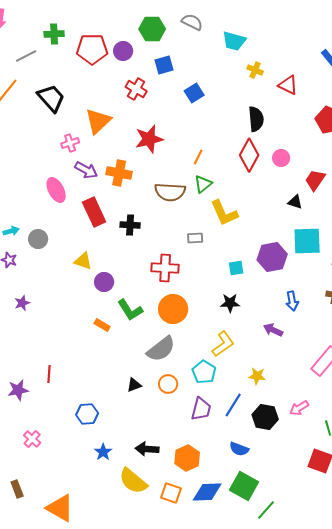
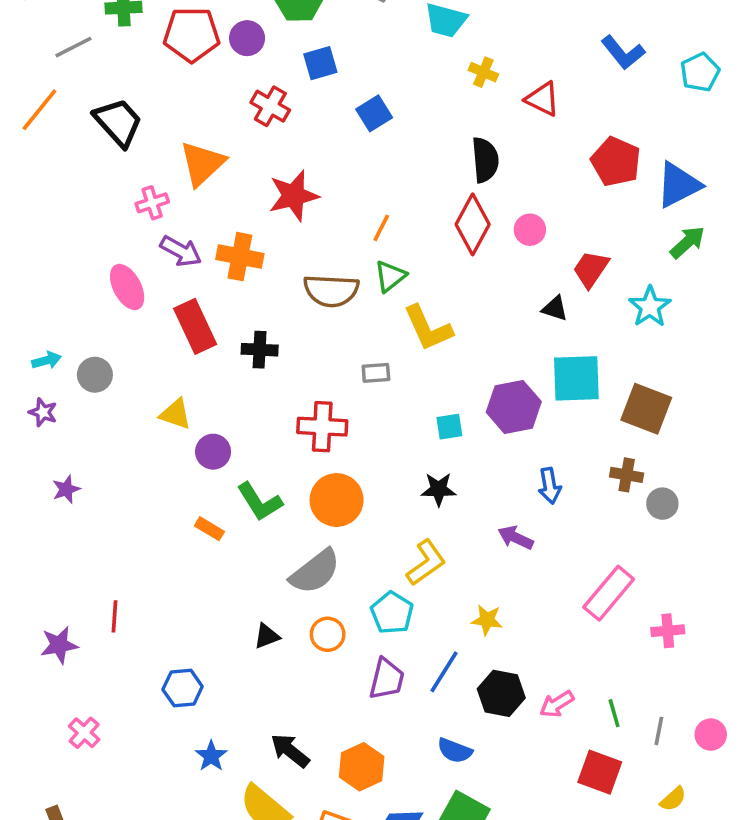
pink arrow: (299, 408) -> (557, 704), moved
black arrow: (147, 449) -> (290, 751), turned 35

